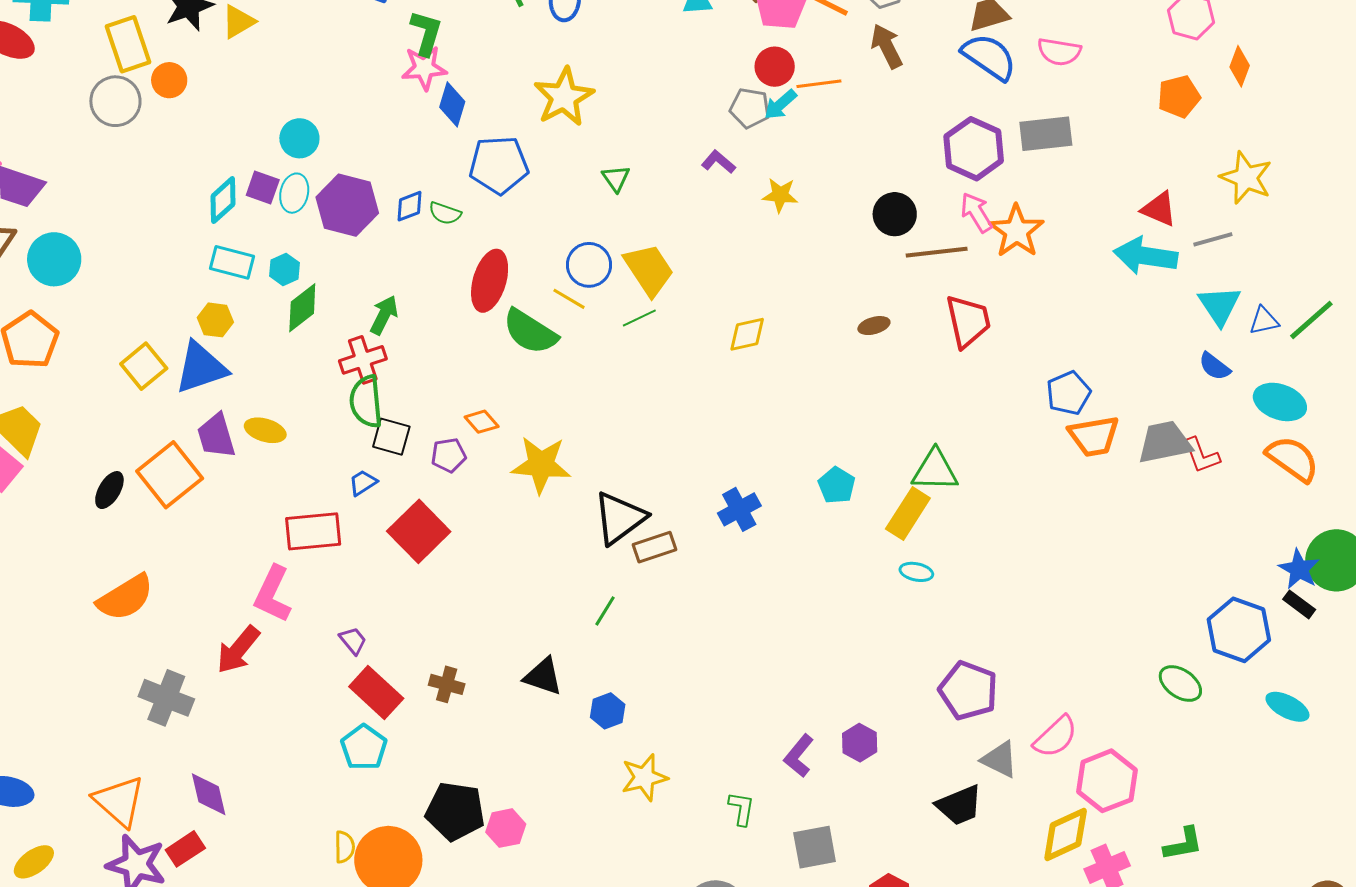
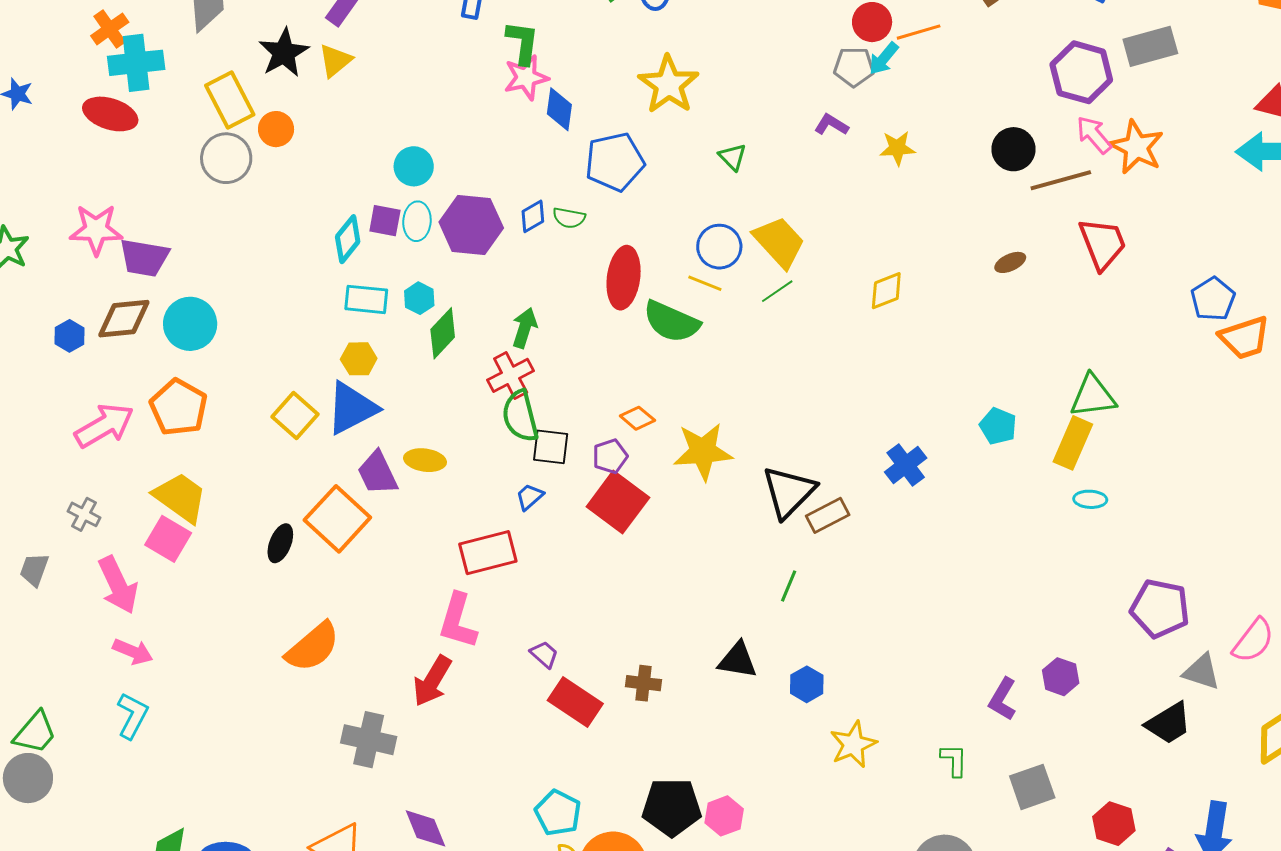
red square: (419, 531) -> (618, 502), moved
cyan pentagon: (364, 747) -> (558, 813), moved

